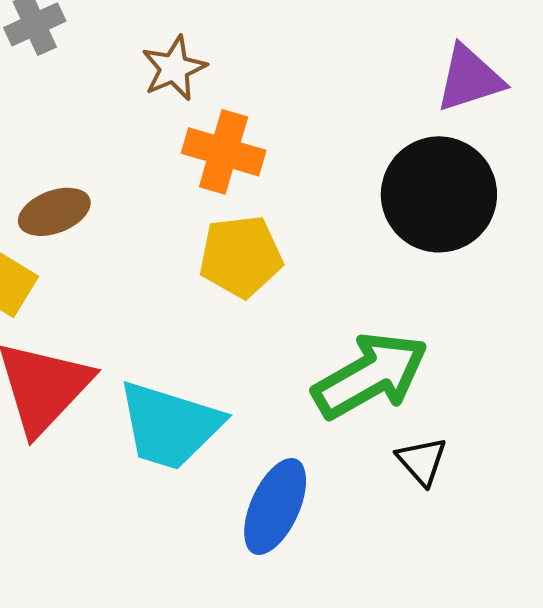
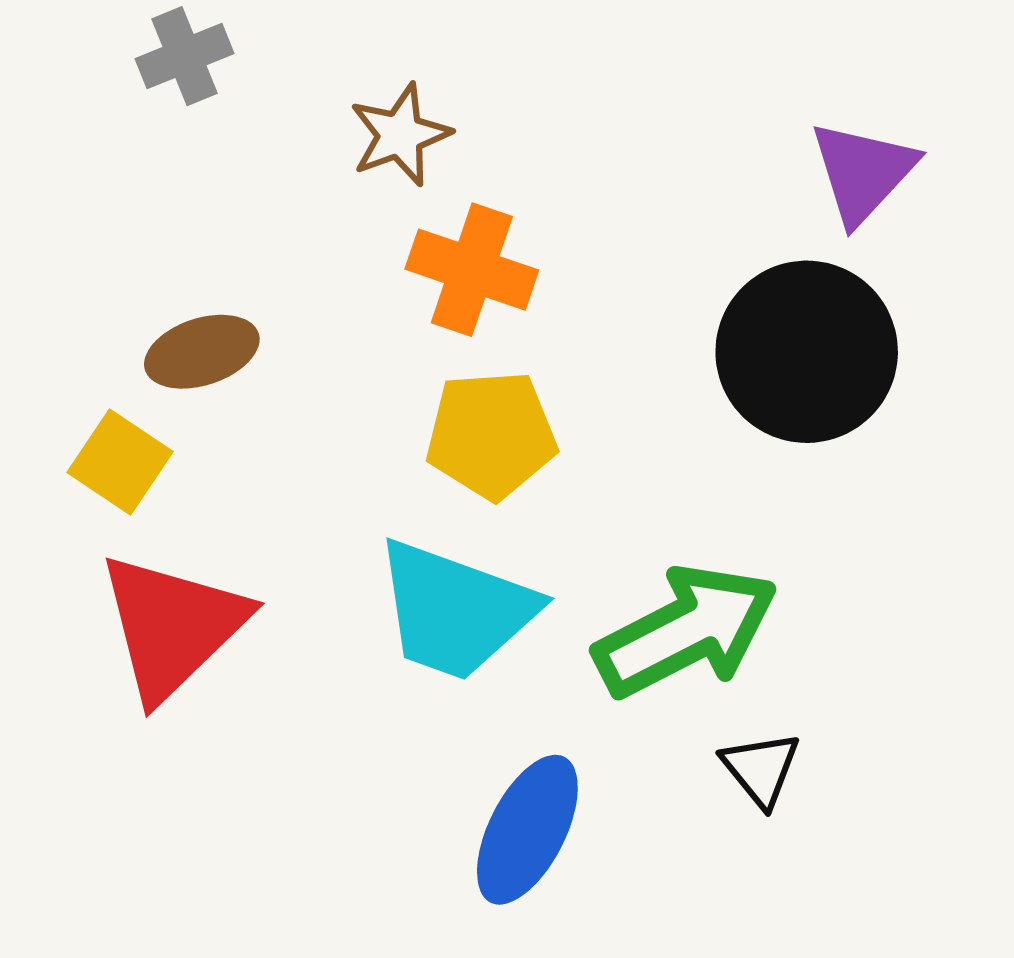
purple triangle: (470, 78) -> (863, 172), turned -32
cyan trapezoid: (170, 426) -> (455, 610), moved

